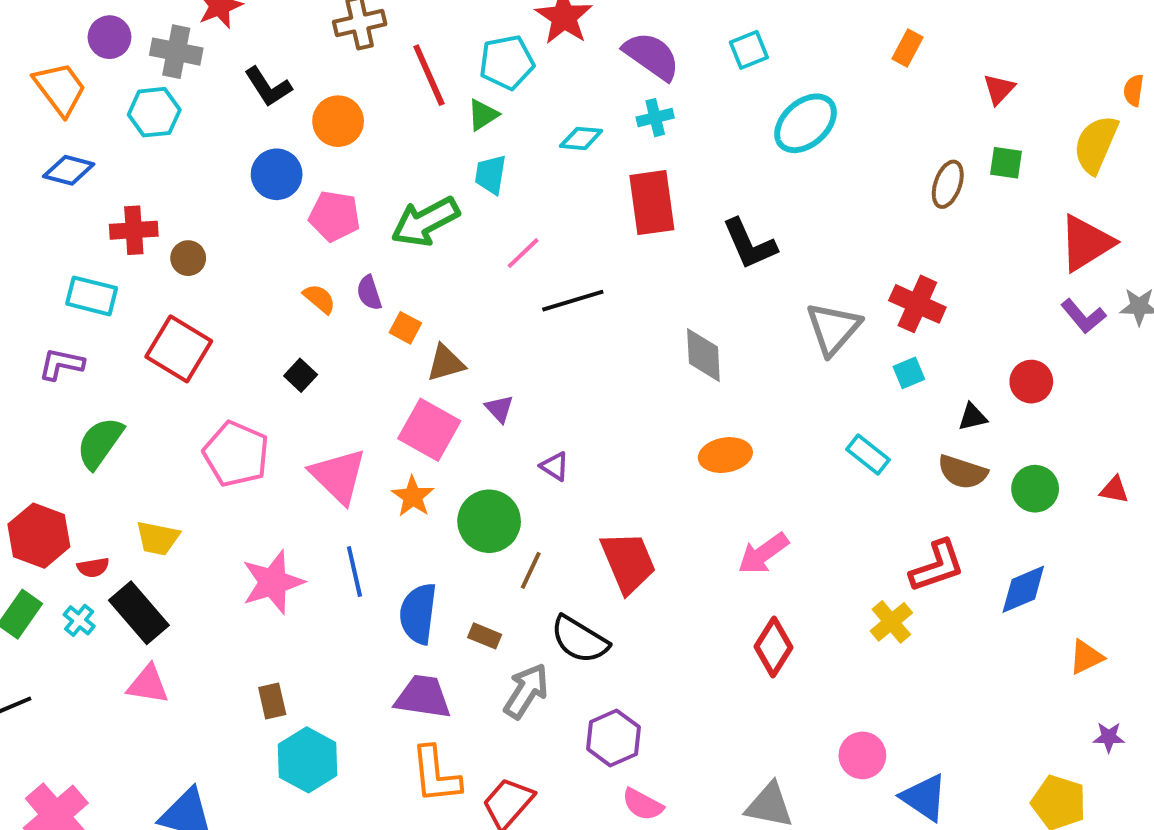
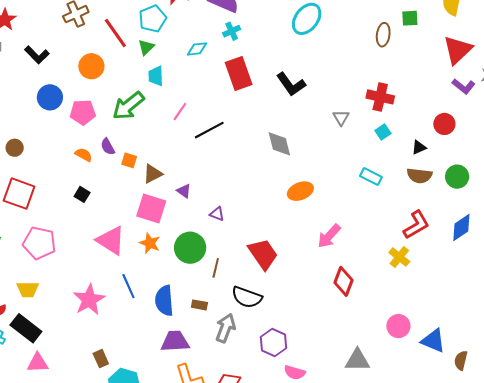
orange circle: (338, 121) -> (91, 66), moved
gray triangle: (833, 328) -> (341, 118), size x0.6
pink pentagon: (236, 454) -> (39, 243), moved

